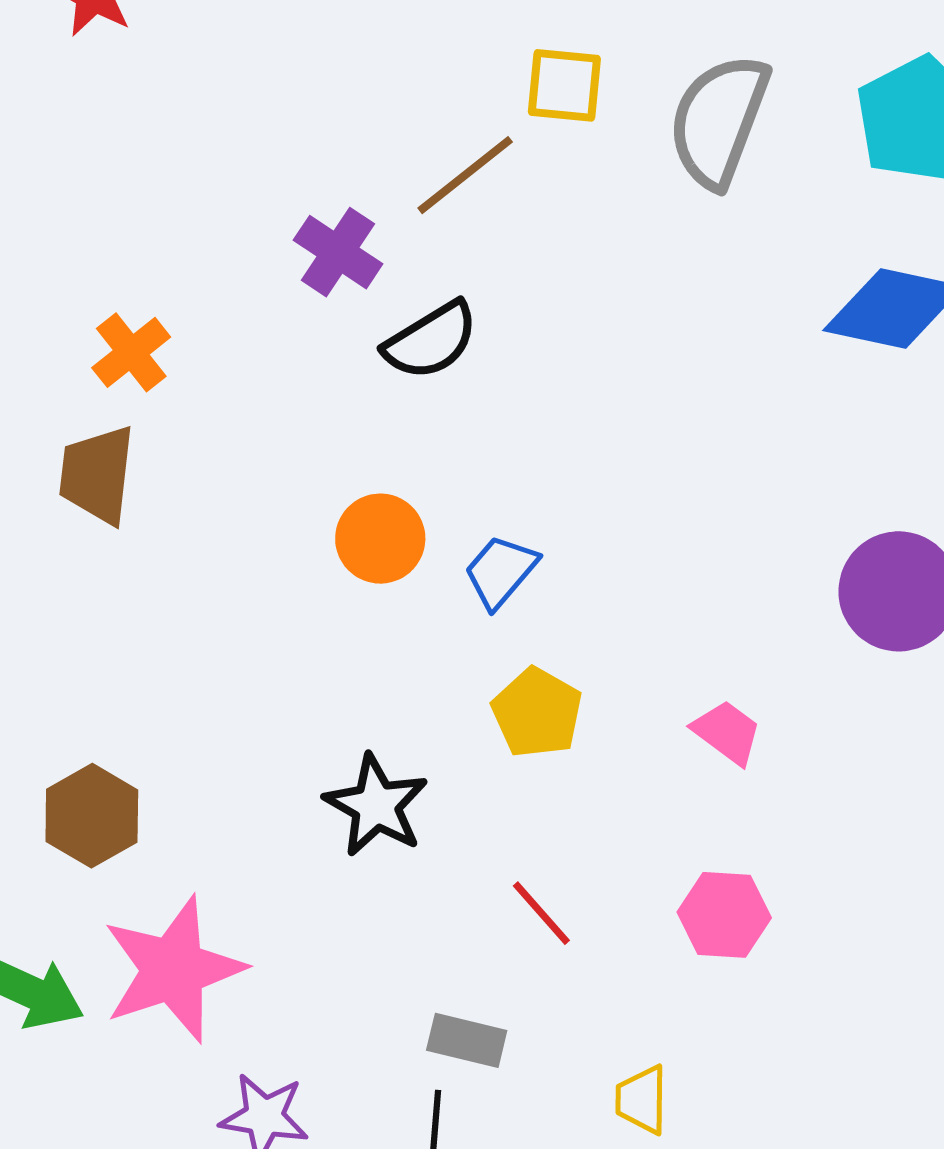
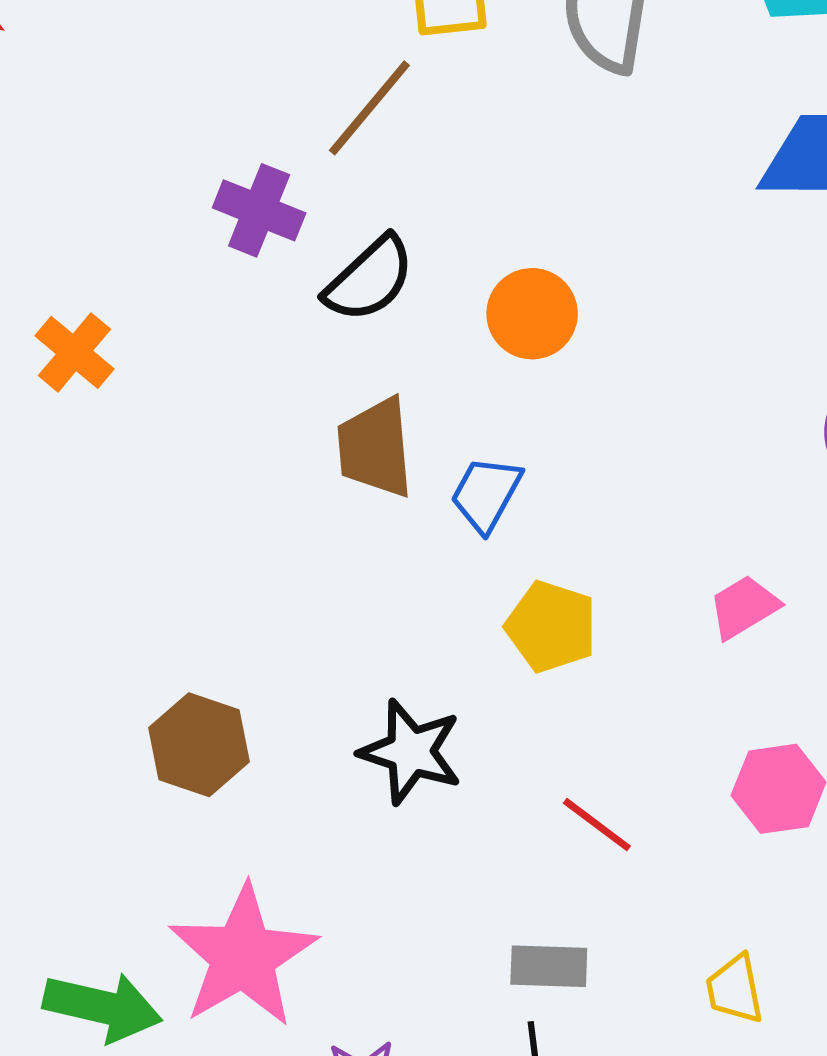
brown trapezoid: (97, 475) -> (375, 448), moved
orange circle: (380, 539) -> (532, 314), moved
pink trapezoid: (727, 732) -> (744, 607), turned -56
brown hexagon: (92, 816) -> (199, 745), moved

